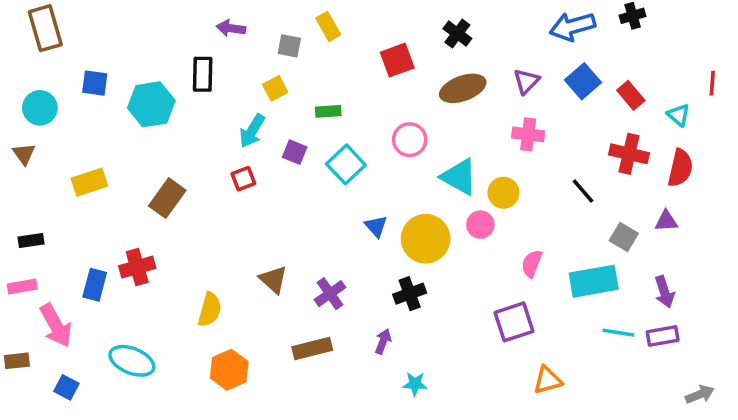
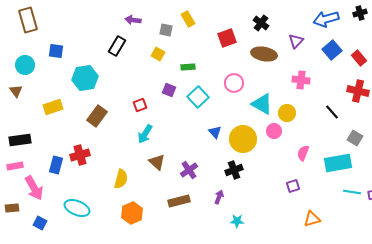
black rectangle: (203, 74) -> (117, 46), turned 30
purple triangle: (526, 81) -> (296, 41), moved
yellow square: (275, 88) -> (158, 54), turned -32
brown ellipse: (463, 88) -> (264, 54), turned 30
cyan hexagon: (151, 104) -> (85, 78), moved
cyan arrow: (252, 131) -> (145, 134), moved
black rectangle: (31, 241) -> (20, 140), size x1.5
purple square: (514, 322) -> (293, 186), size x0.6

